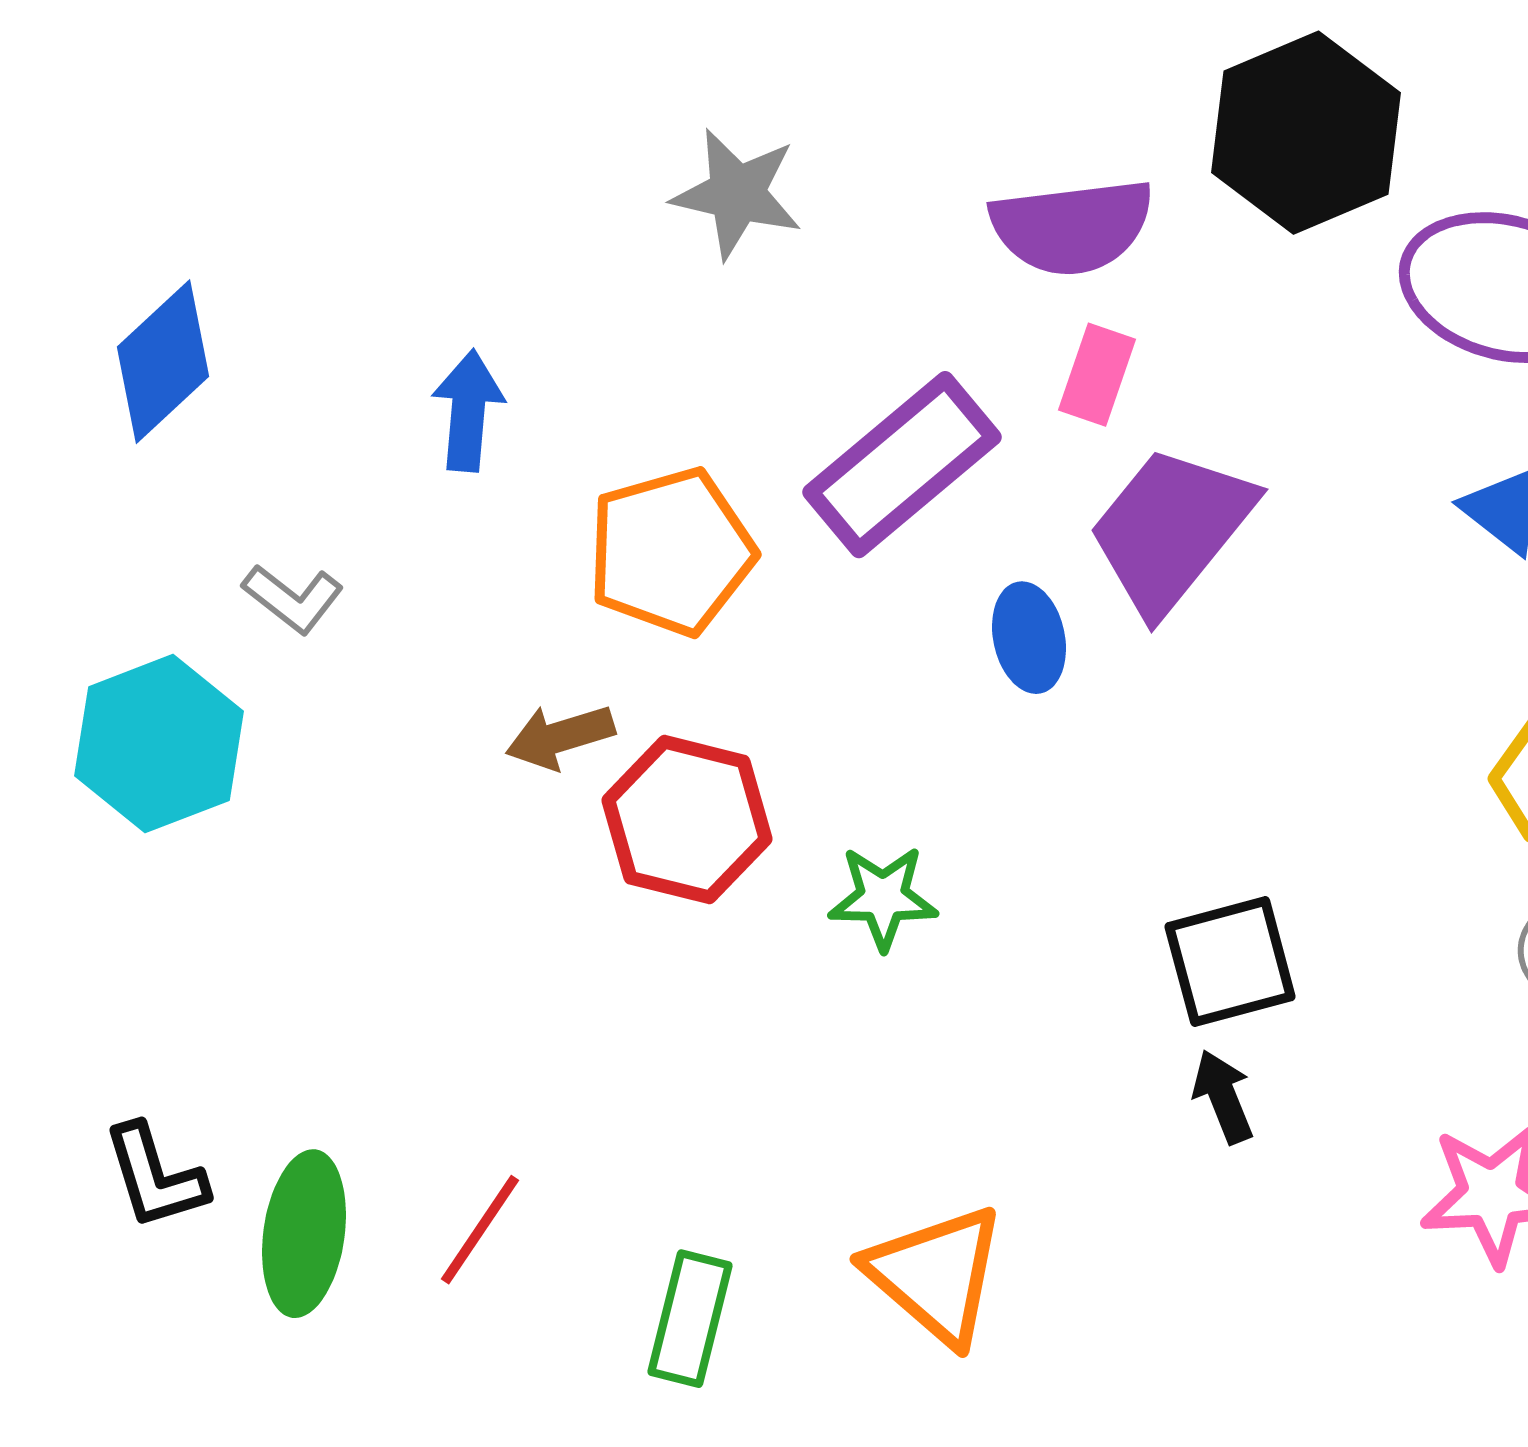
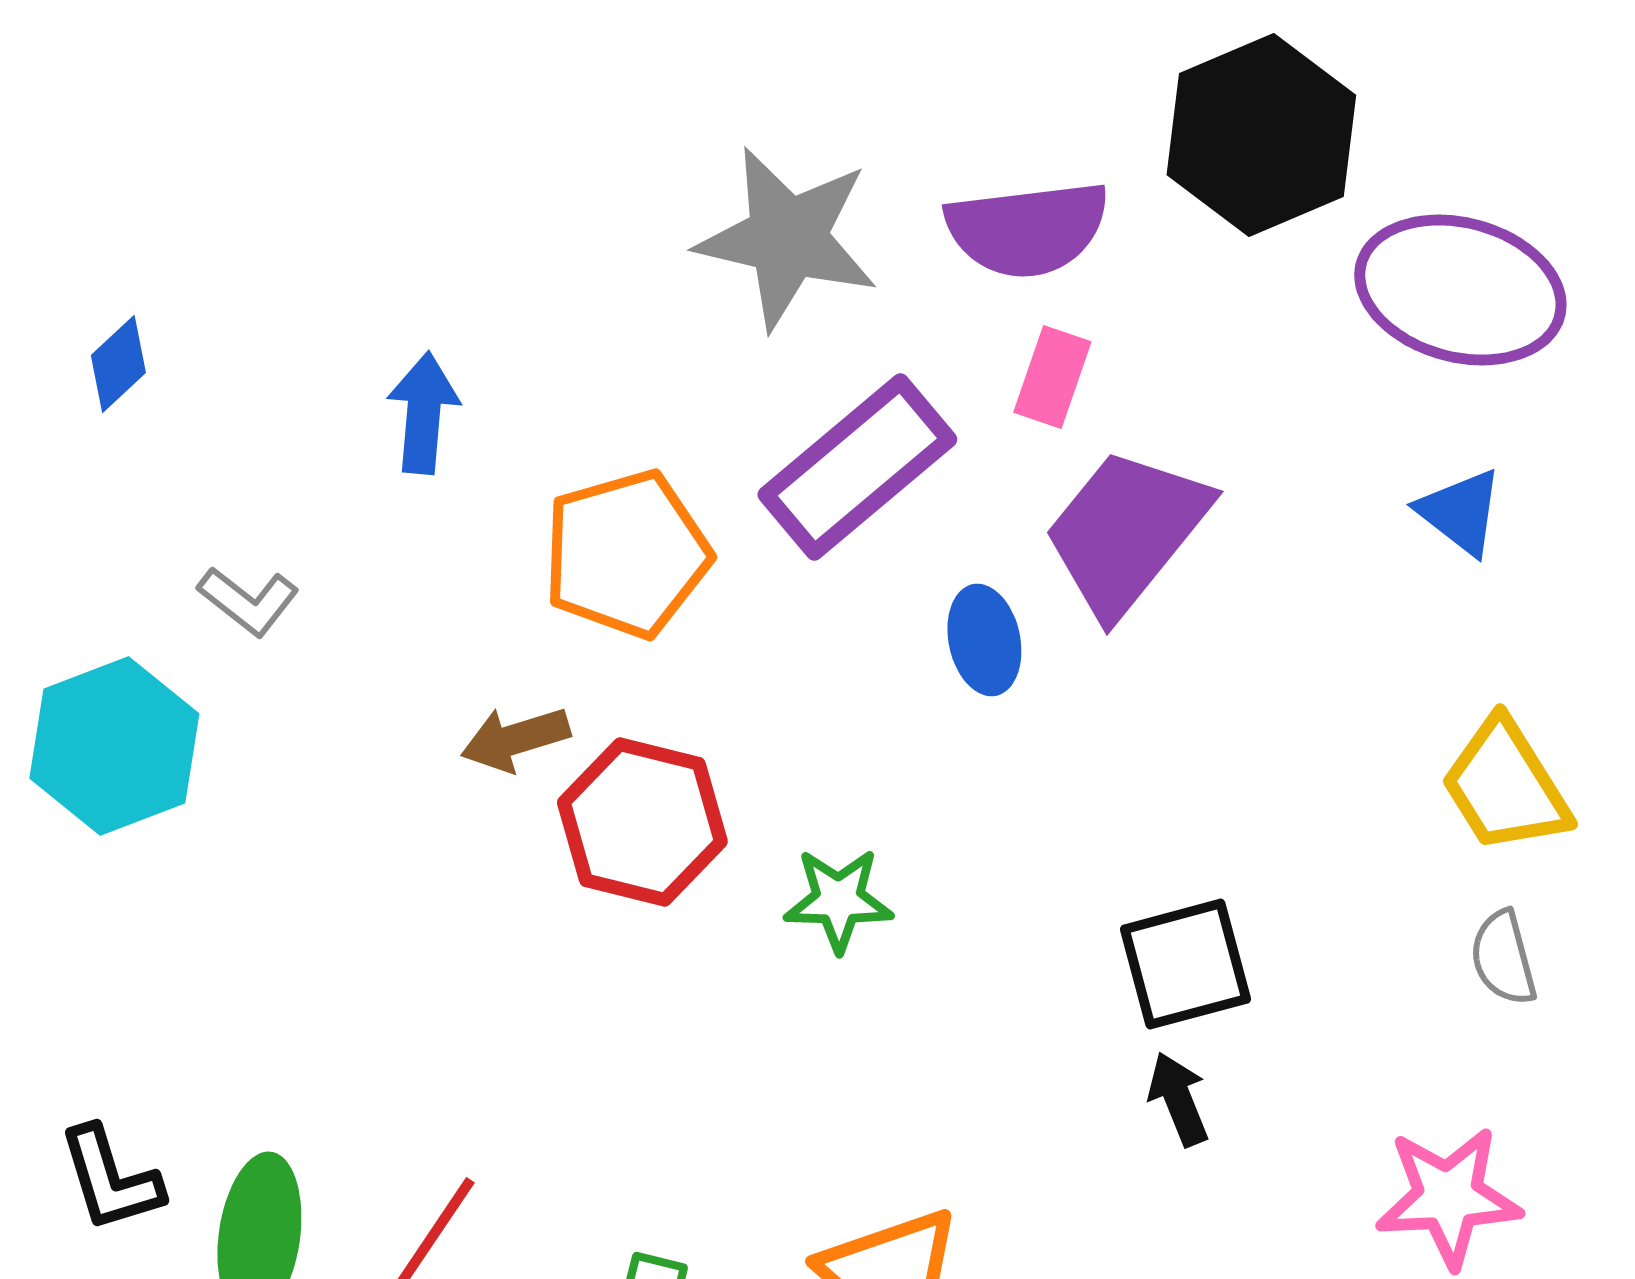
gray star: (737, 194) -> (787, 238), moved, size x1.4
blue diamond: (163, 362) -> (118, 364), size x0.6

